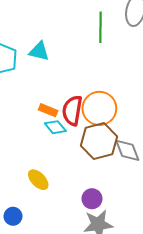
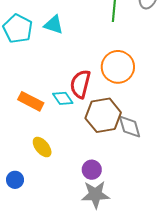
orange circle: (99, 108) -> (118, 67), moved
orange rectangle: (48, 110) -> (31, 101), moved, size x1.4

